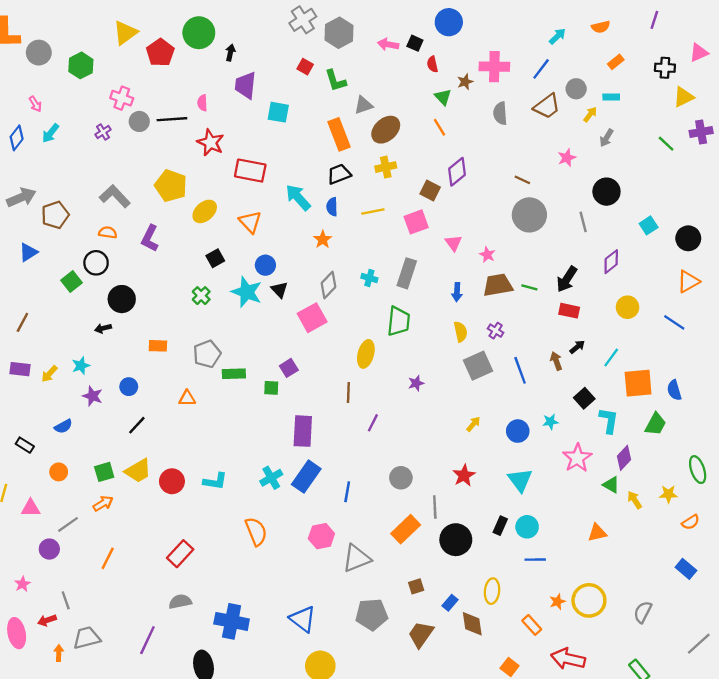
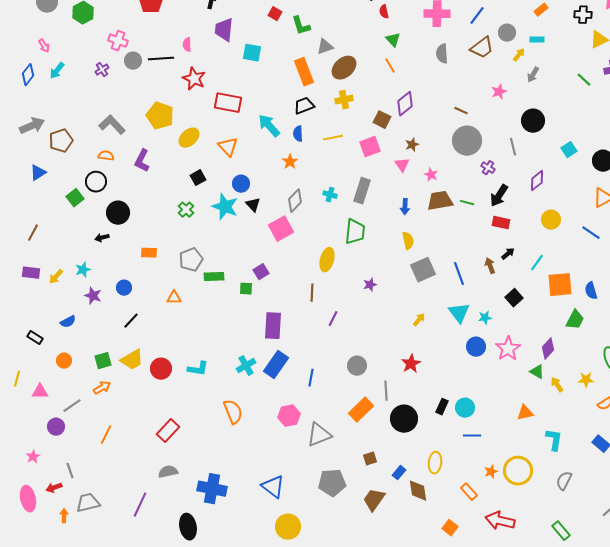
brown star: (465, 82) -> (412, 145), moved
purple cross: (496, 331) -> (488, 168), moved
cyan L-shape: (609, 421) -> (554, 440), moved
blue circle: (518, 431) -> (476, 347), moved
cyan triangle: (520, 480) -> (459, 313), moved

